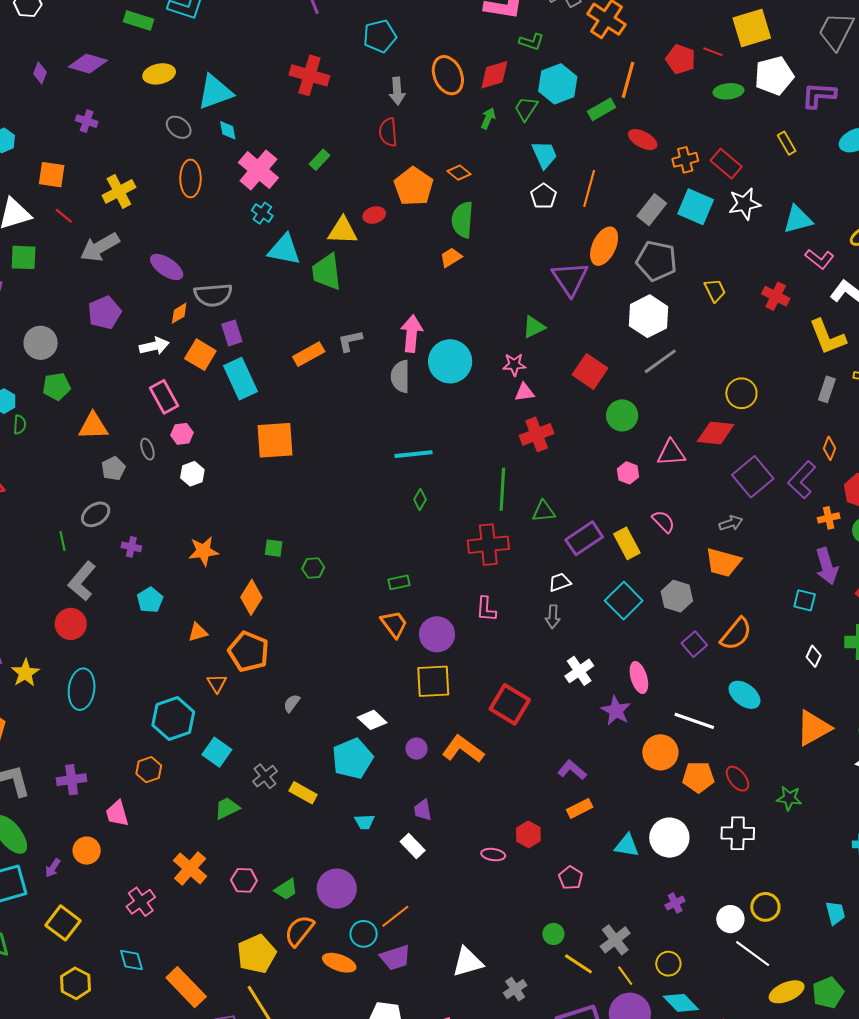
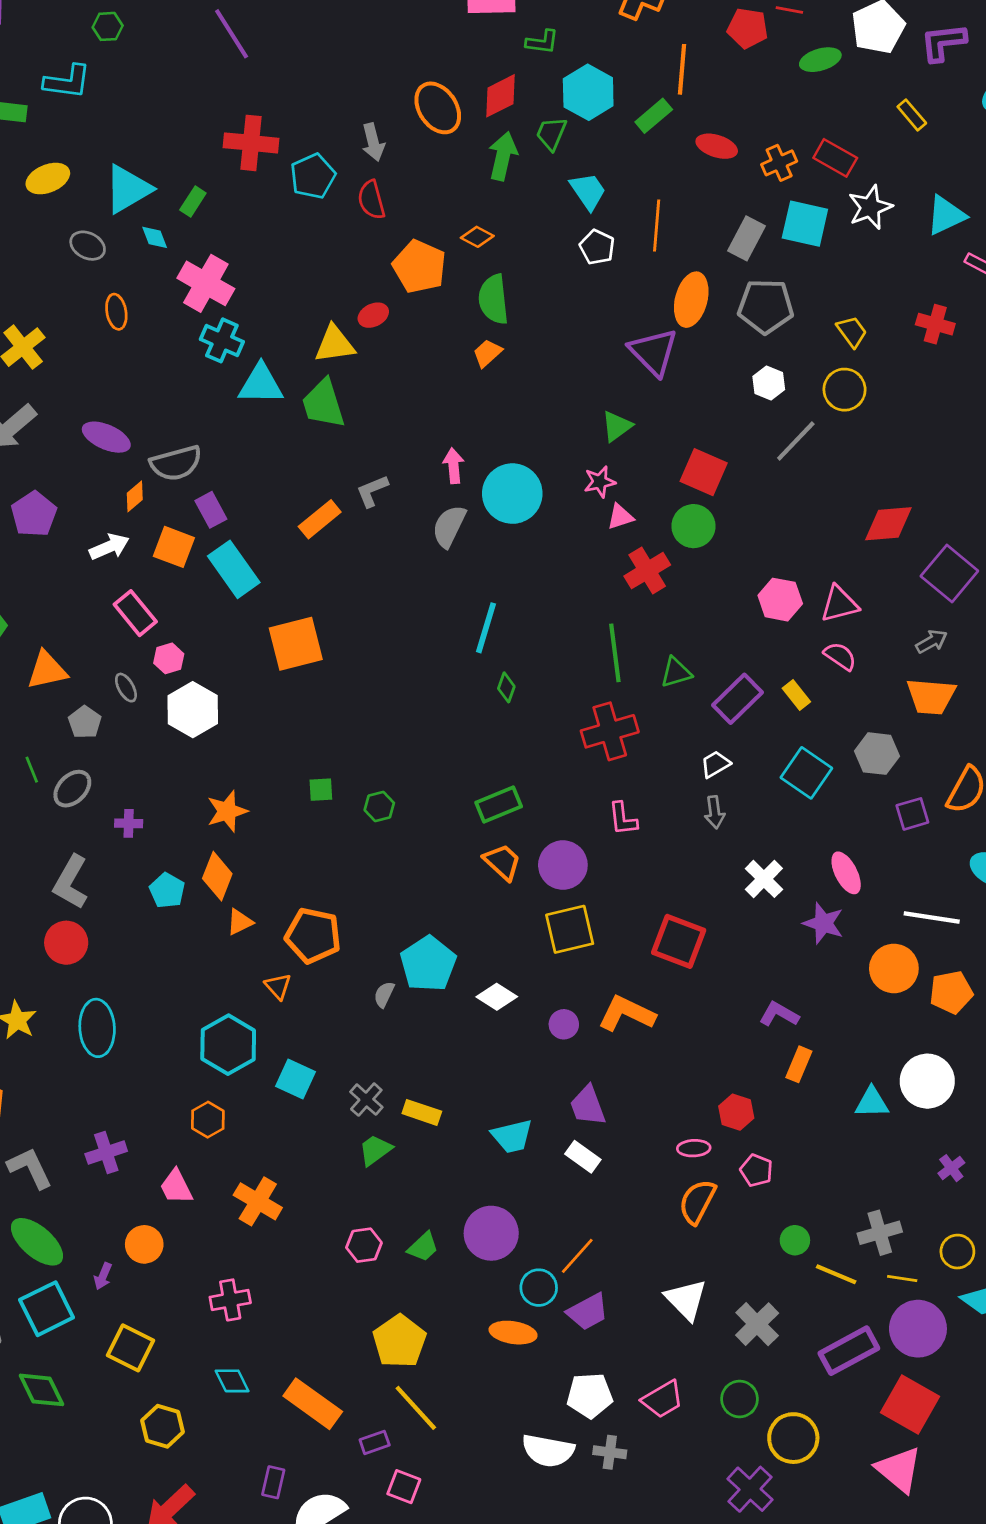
cyan pentagon: (380, 36) -> (313, 176), moved
green arrow: (488, 118) -> (503, 156), size x1.6
green rectangle: (319, 160) -> (193, 202), moved
orange ellipse: (190, 178) -> (116, 312), size x0.7
cyan cross: (262, 213) -> (222, 340), size x1.4
white hexagon: (649, 316) -> (769, 383), size x0.6
pink arrow: (412, 334) -> (453, 466), size x0.7
gray semicircle: (400, 376) -> (449, 526), turned 36
yellow circle: (741, 393) -> (845, 390), moved
green circle: (622, 415) -> (693, 526), moved
pink triangle: (671, 453) -> (839, 604), moved
cyan line: (413, 454) -> (486, 628), turned -57
pink hexagon: (628, 473) -> (780, 600), size x1.4
white hexagon: (192, 474) -> (193, 710), size x1.6
green line: (62, 541) -> (32, 770), moved
yellow rectangle: (627, 543) -> (796, 695), size x0.7
green rectangle: (399, 582) -> (499, 804), size x1.5
orange diamond: (251, 597) -> (217, 876), moved
purple square: (694, 644) -> (912, 814), turned 35
cyan pentagon: (352, 759) -> (428, 964), moved
green trapezoid: (227, 808) -> (375, 1150), moved
orange rectangle: (580, 808) -> (799, 1064), turned -30
purple trapezoid: (423, 810) -> (588, 1106), size x1.4
cyan trapezoid: (365, 822) -> (512, 1136), size x1.5
orange cross: (190, 868) -> (258, 1201), moved
pink pentagon: (571, 878) -> (756, 1170), moved
pink cross: (141, 902) -> (230, 1300), turned 36
orange semicircle: (299, 931) -> (697, 1202), moved
gray cross: (615, 940) -> (880, 1233), turned 32
white triangle: (468, 962) -> (686, 1300), turned -48
yellow line: (625, 976) -> (902, 1278), turned -35
gray cross: (515, 989) -> (757, 1324), size x1.4

